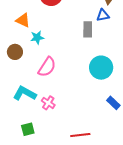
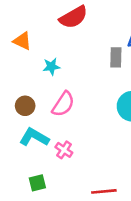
orange triangle: (23, 20) -> (22, 41), moved
brown circle: (15, 52) -> (25, 106), moved

